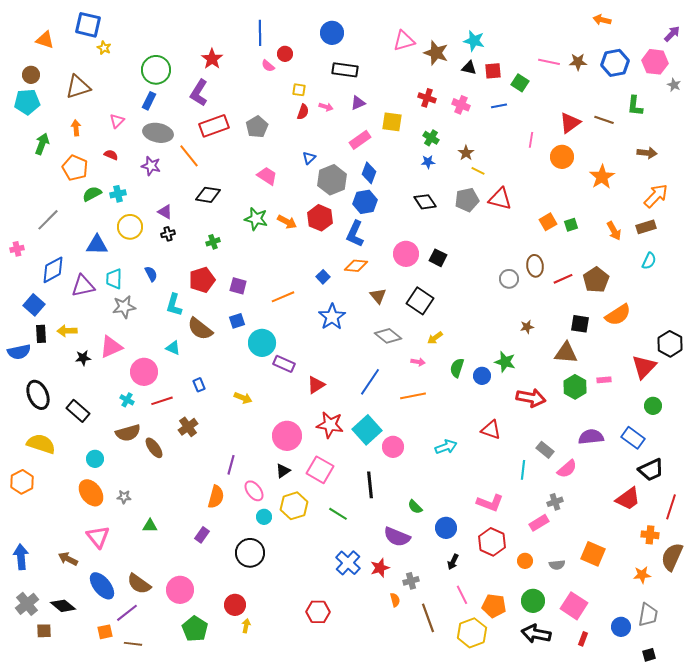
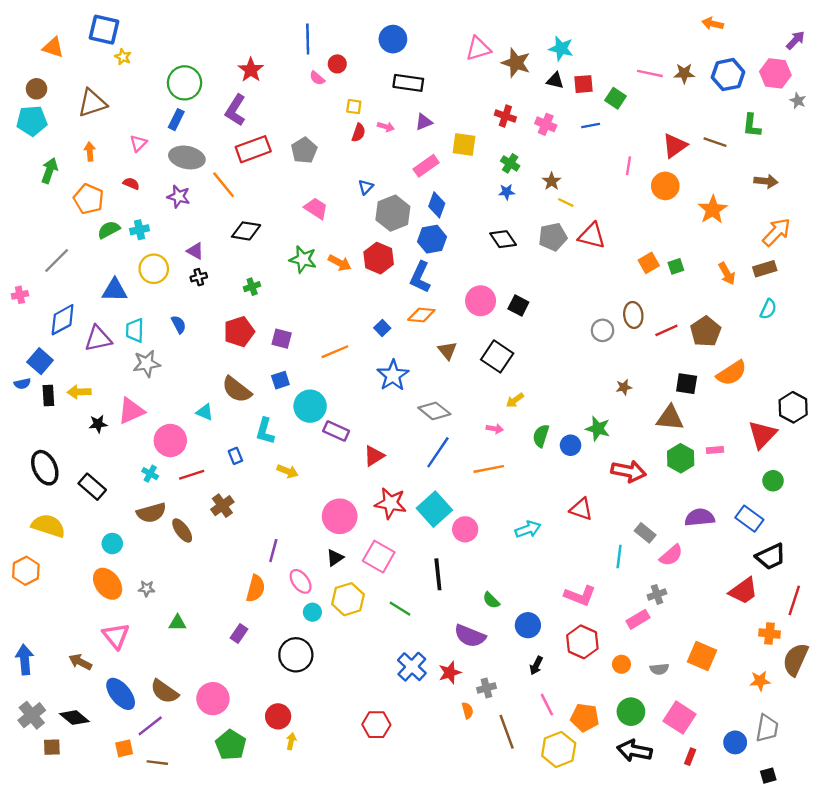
cyan L-shape: (174, 305) -> (265, 431), moved
gray diamond: (388, 336) -> (434, 411), moved
blue semicircle: (19, 352) -> (22, 384), moved, size x0.6

